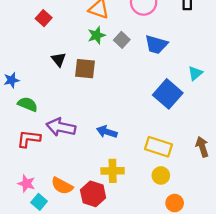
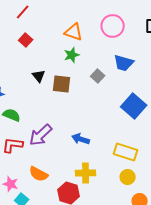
gray square: (122, 40) -> (98, 76), moved
purple arrow: (61, 127) -> (41, 135), turned -55
orange semicircle: (62, 186) -> (39, 174), moved

